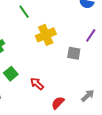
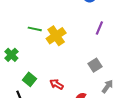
green line: (24, 12) -> (35, 29), moved, turned -32
gray square: (74, 53) -> (95, 65), moved, turned -32

